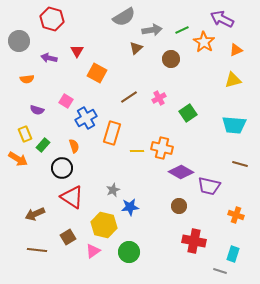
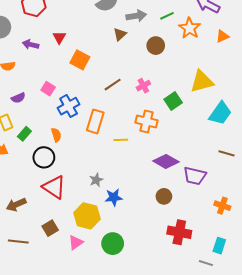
yellow triangle: (233, 80) -> (202, 81), moved, size x1.4
purple semicircle: (37, 110) -> (18, 98), turned -40
cyan trapezoid: (234, 125) -> (220, 113), turned -60
orange cross: (162, 148) -> (146, 121), moved

